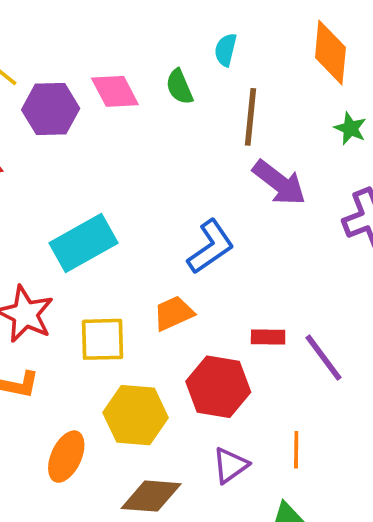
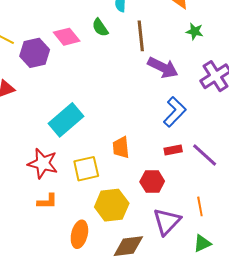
blue L-shape: (211, 247) -> (175, 112), moved
orange trapezoid: (174, 313) -> (121, 147), turned -60
red hexagon: (218, 387) -> (152, 181), size x0.7
purple triangle: (230, 465) -> (167, 222), size x1.4

